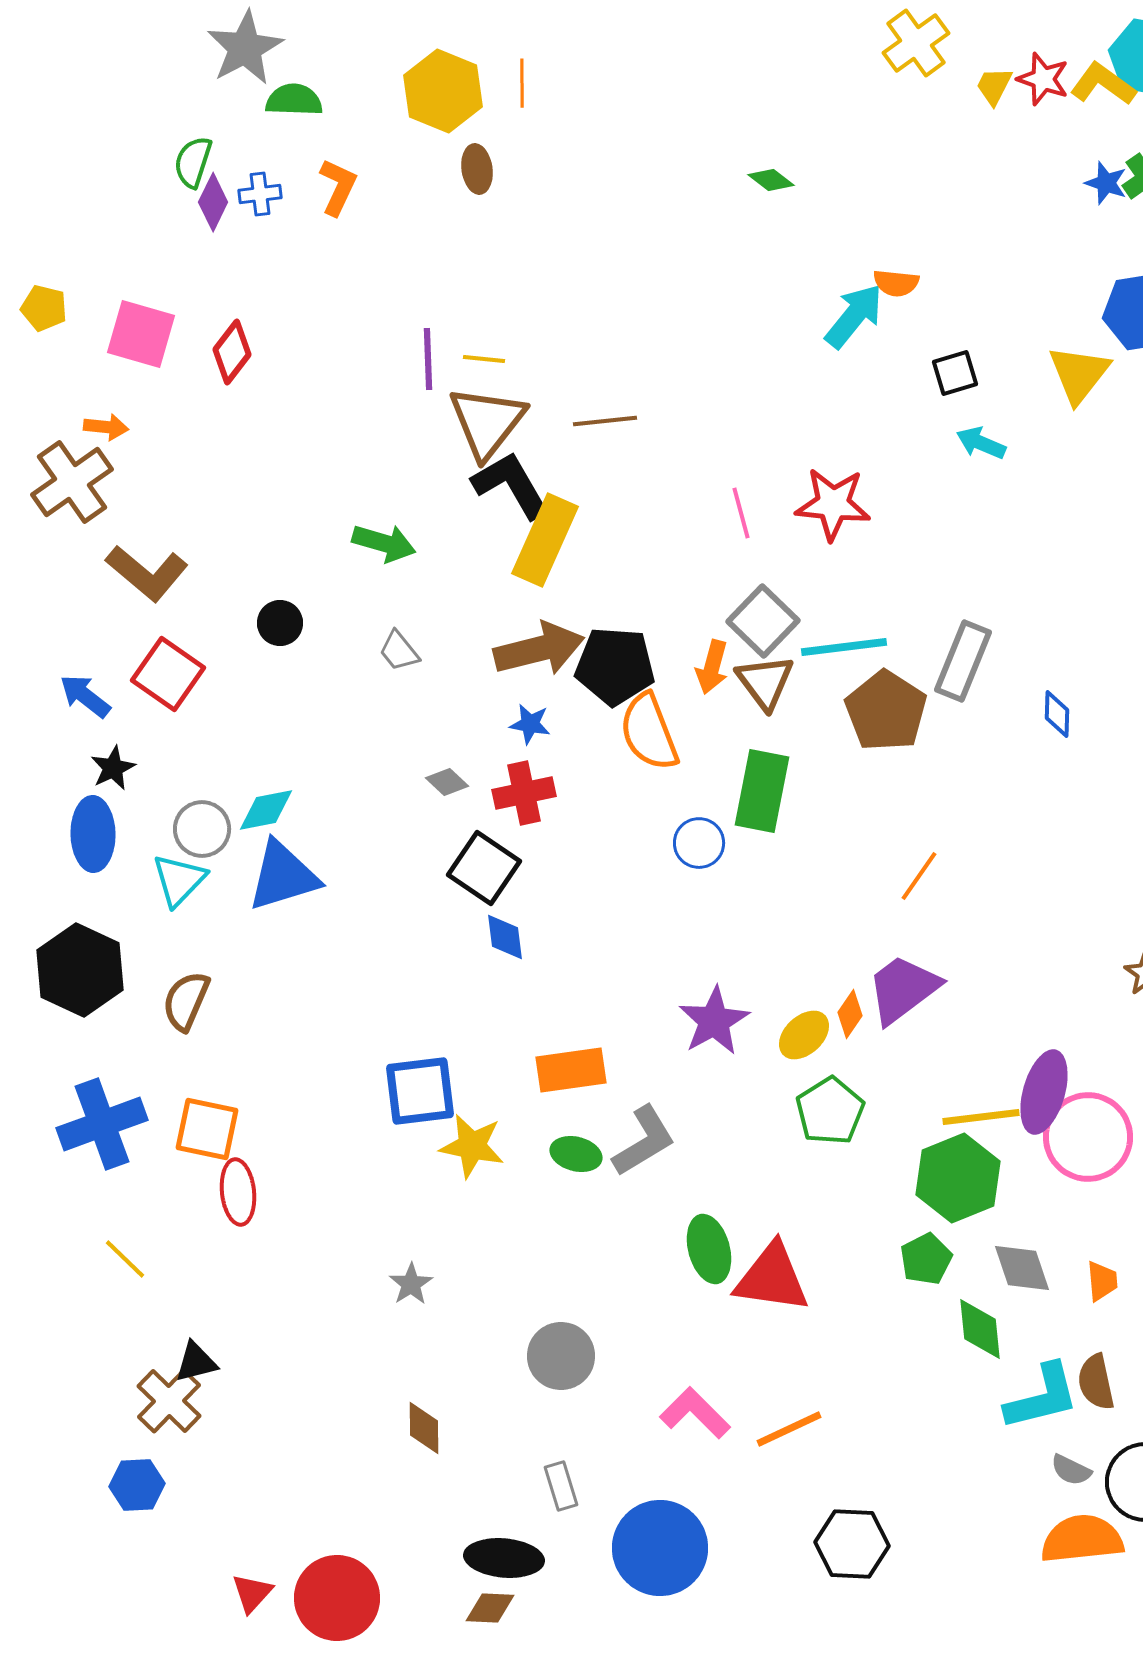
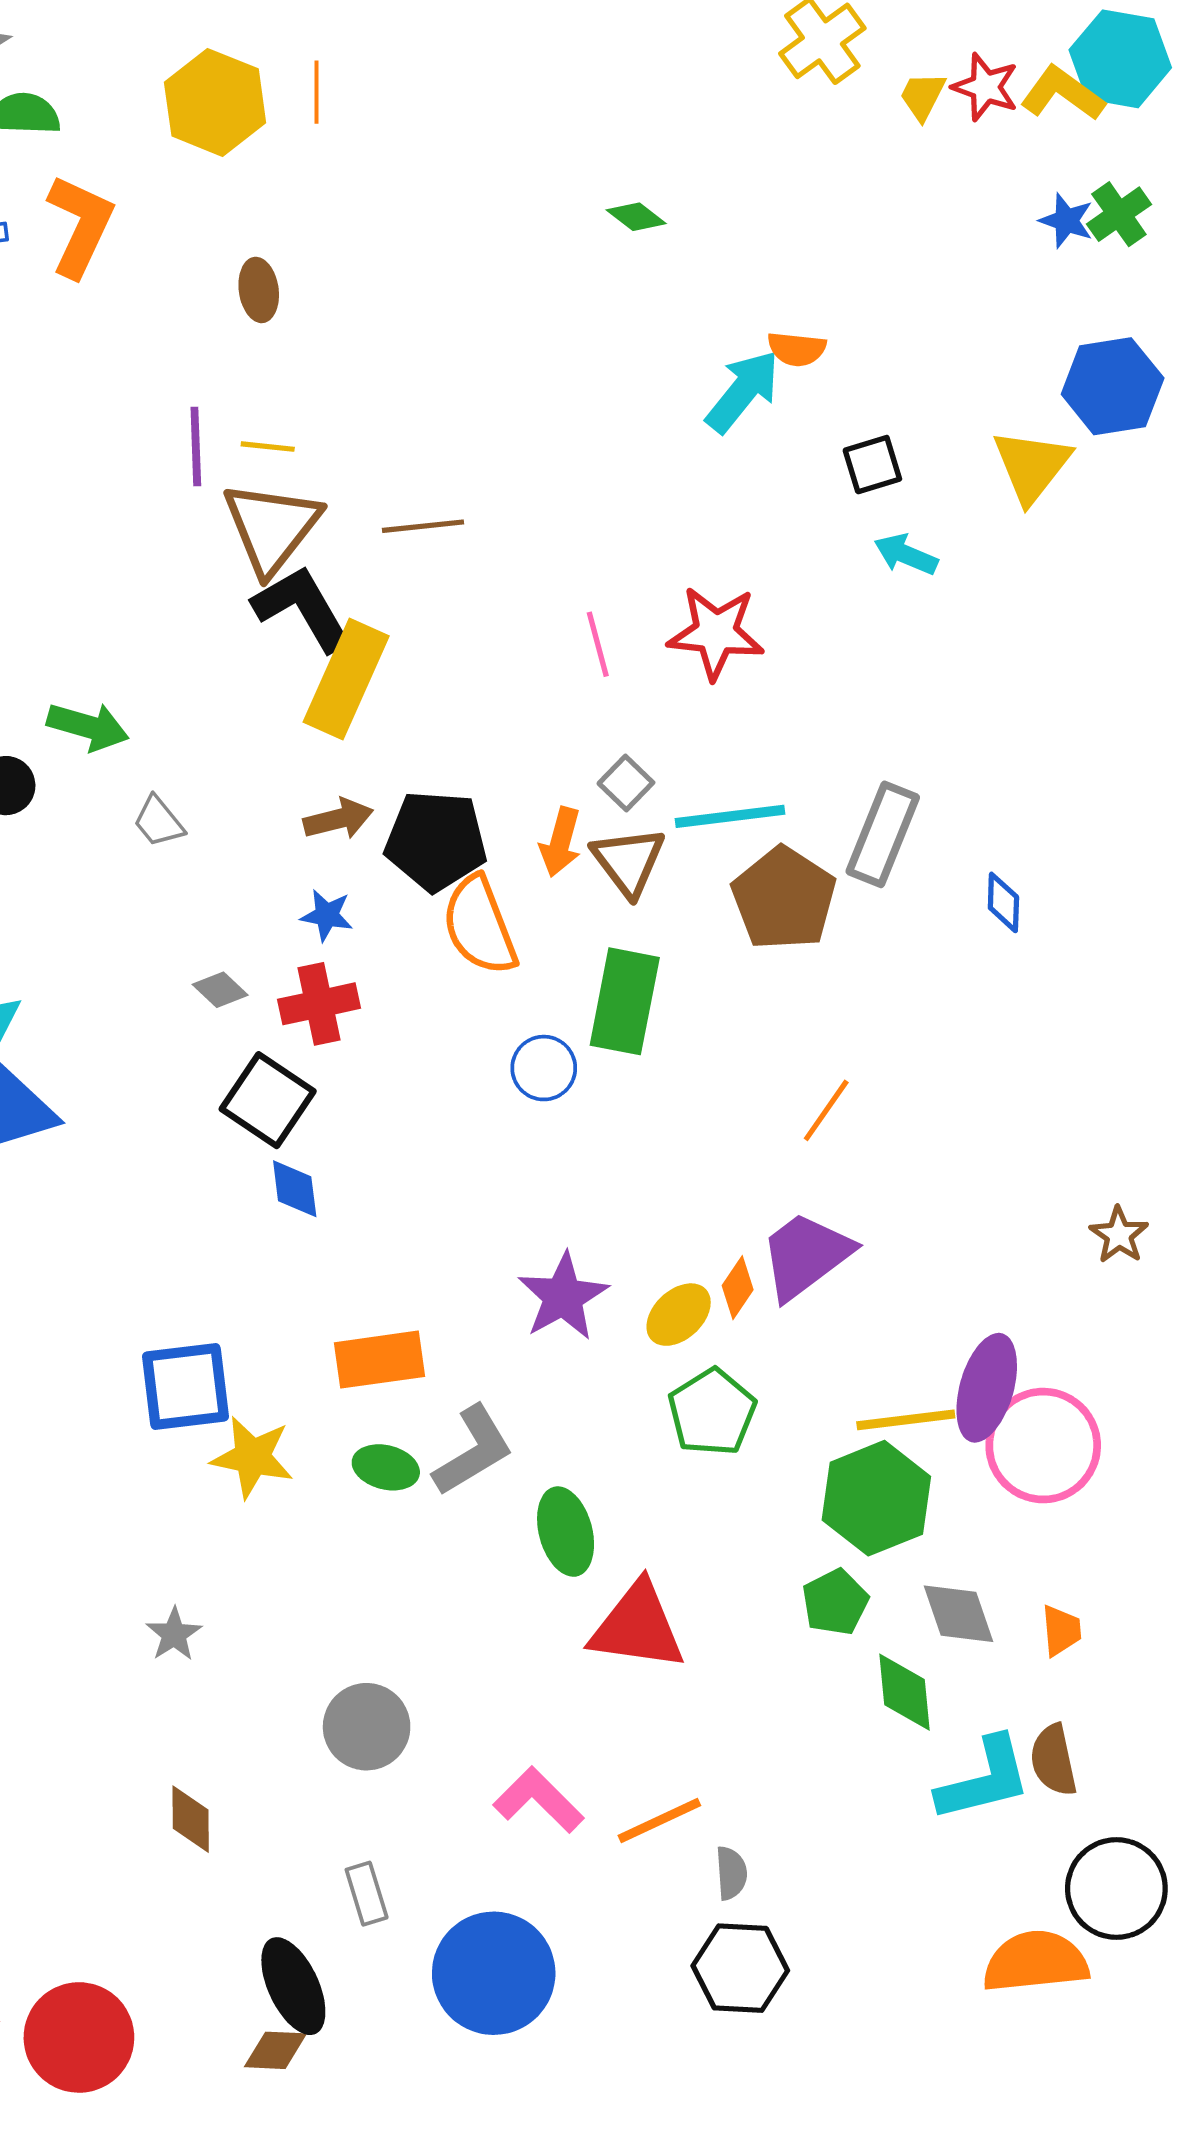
brown ellipse: (477, 169) -> (259, 290), moved
orange L-shape: (338, 187) -> (80, 226), size x1.4
green arrow: (384, 543) -> (88, 726), moved
gray square: (763, 621) -> (626, 783), size x0.6
brown arrow: (539, 649) -> (338, 819), size x0.6
green ellipse: (709, 1249) -> (566, 1532), moved
gray semicircle: (1071, 1470) -> (731, 1873), moved, turned -120
black ellipse: (504, 1558) -> (293, 1986), turned 60

